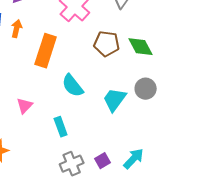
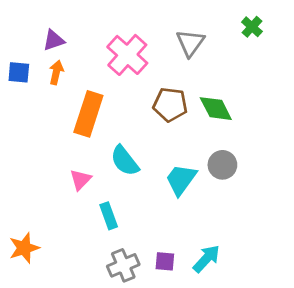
orange arrow: (17, 29) -> (56, 72), moved
pink triangle: (25, 106) -> (80, 180), moved
purple square: (103, 161) -> (165, 261), turned 35

